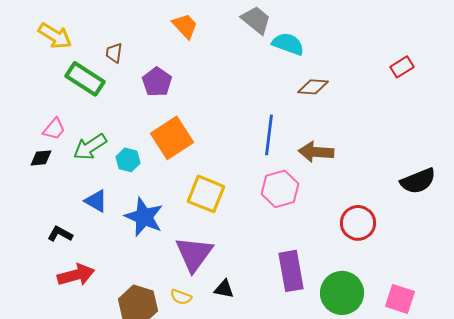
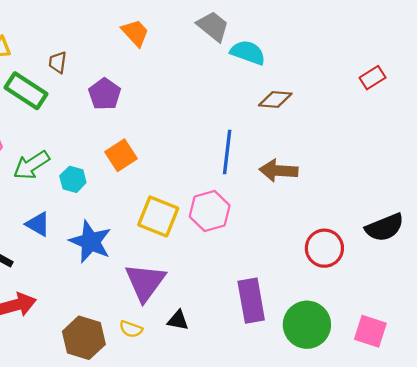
orange square: (172, 138) -> (121, 155), size x0.7
black semicircle: (418, 181) -> (385, 227), moved
pink hexagon: (280, 189) -> (210, 211), moved

